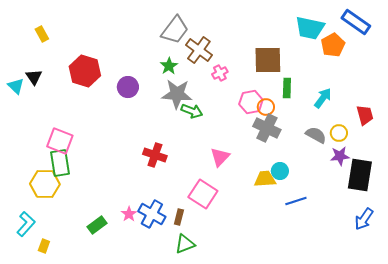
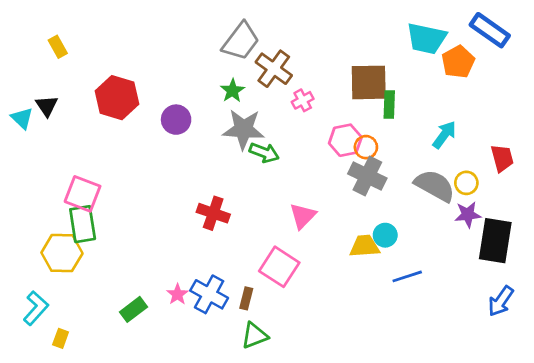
green rectangle: (287, 88) -> (389, 104), moved
gray semicircle: (316, 135) -> (435, 186), size x1.4

